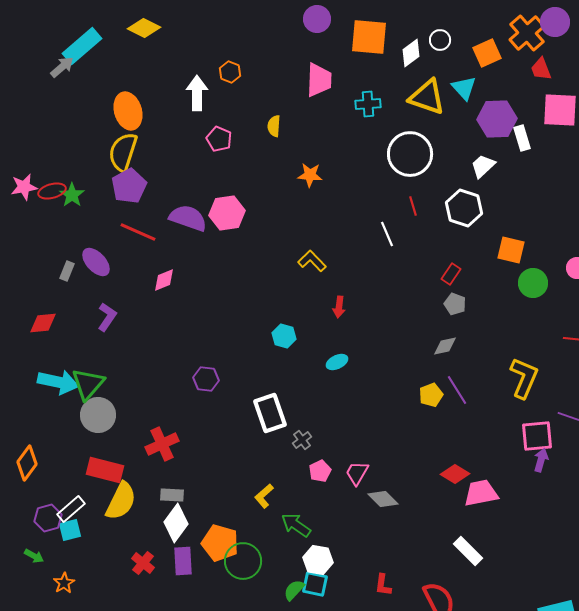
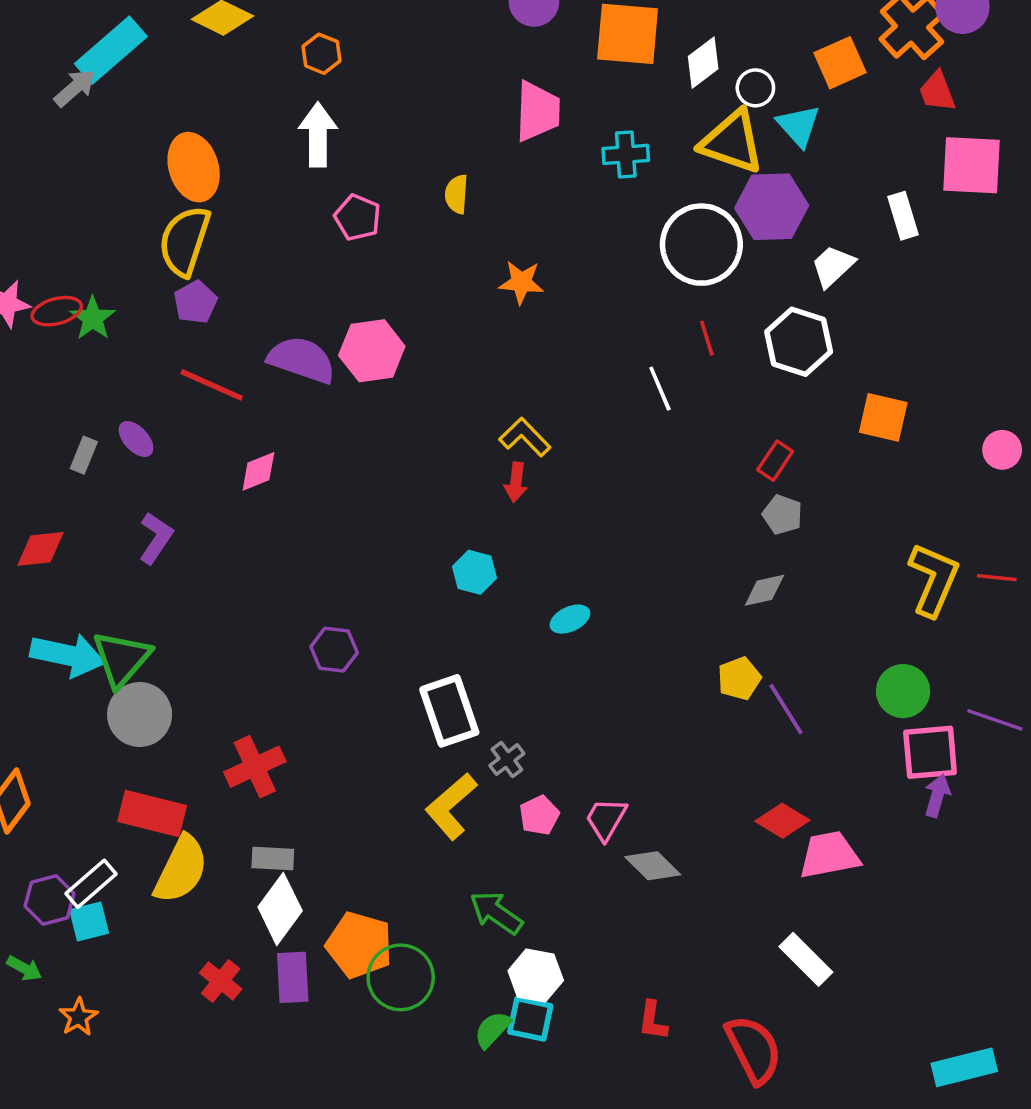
white circle: (440, 40) -> (755, 88), moved
orange hexagon: (230, 72) -> (321, 54), moved
purple hexagon: (497, 119) -> (772, 207), moved
purple pentagon: (129, 186) -> (195, 302), size x0.7
purple ellipse: (96, 262) -> (136, 439), size x0.7
green circle: (533, 283) -> (903, 691), moved
red arrow: (339, 307) -> (516, 482), moved
yellow L-shape: (524, 378) -> (934, 579), moved
purple line: (457, 390) -> (786, 709), moved
yellow L-shape: (264, 496) -> (451, 806), moved, size x1.5

